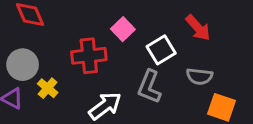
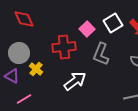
white square: (161, 50) -> (113, 23), moved
gray L-shape: (149, 87) -> (101, 54), moved

